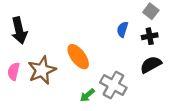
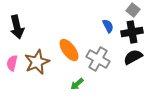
blue semicircle: (122, 29) -> (108, 26), turned 136
black cross: (150, 36) -> (132, 32), size x1.5
gray cross: (113, 85) -> (98, 59), moved

